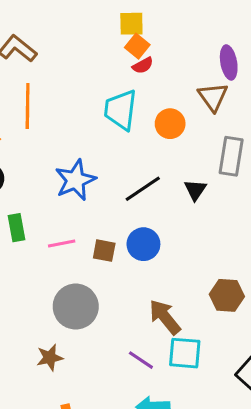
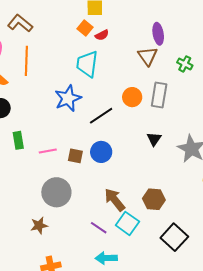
orange square: (137, 46) -> (85, 28), moved
orange circle: (170, 124) -> (132, 97), moved
blue star: (75, 180) -> (68, 98), moved
black triangle: (195, 190) -> (154, 139), moved
brown hexagon: (227, 295) -> (154, 199), moved
cyan square: (185, 353) -> (127, 223), turned 30

